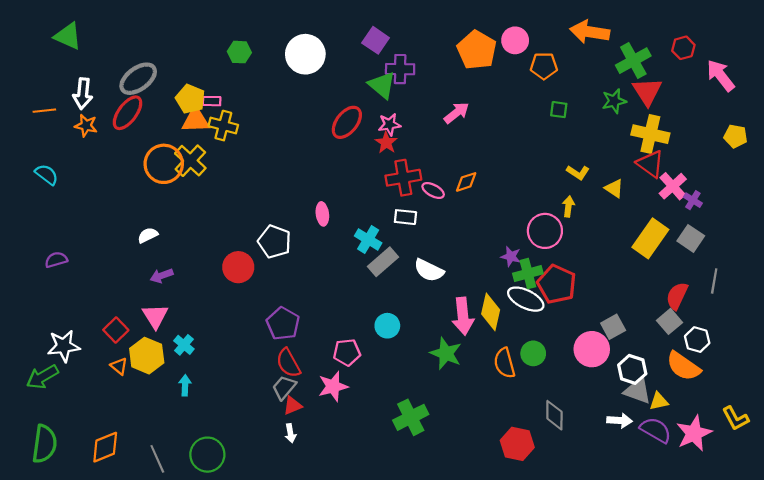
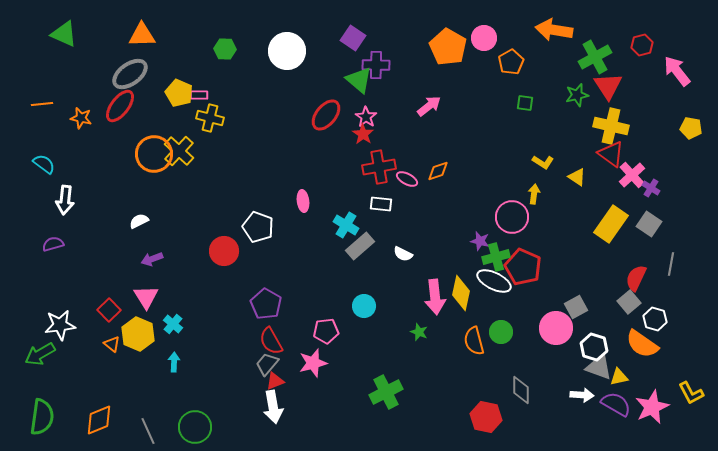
orange pentagon: (544, 66) -> (511, 62), turned -30
white arrow: (83, 94) -> (65, 200), moved
orange triangle: (196, 120) -> (142, 35), moved
pink star: (389, 124) -> (366, 117), turned -30
white semicircle: (429, 270) -> (403, 254), size x0.7
green star: (446, 353) -> (419, 332), size x0.6
white arrow: (290, 433) -> (273, 407), size x1.8

